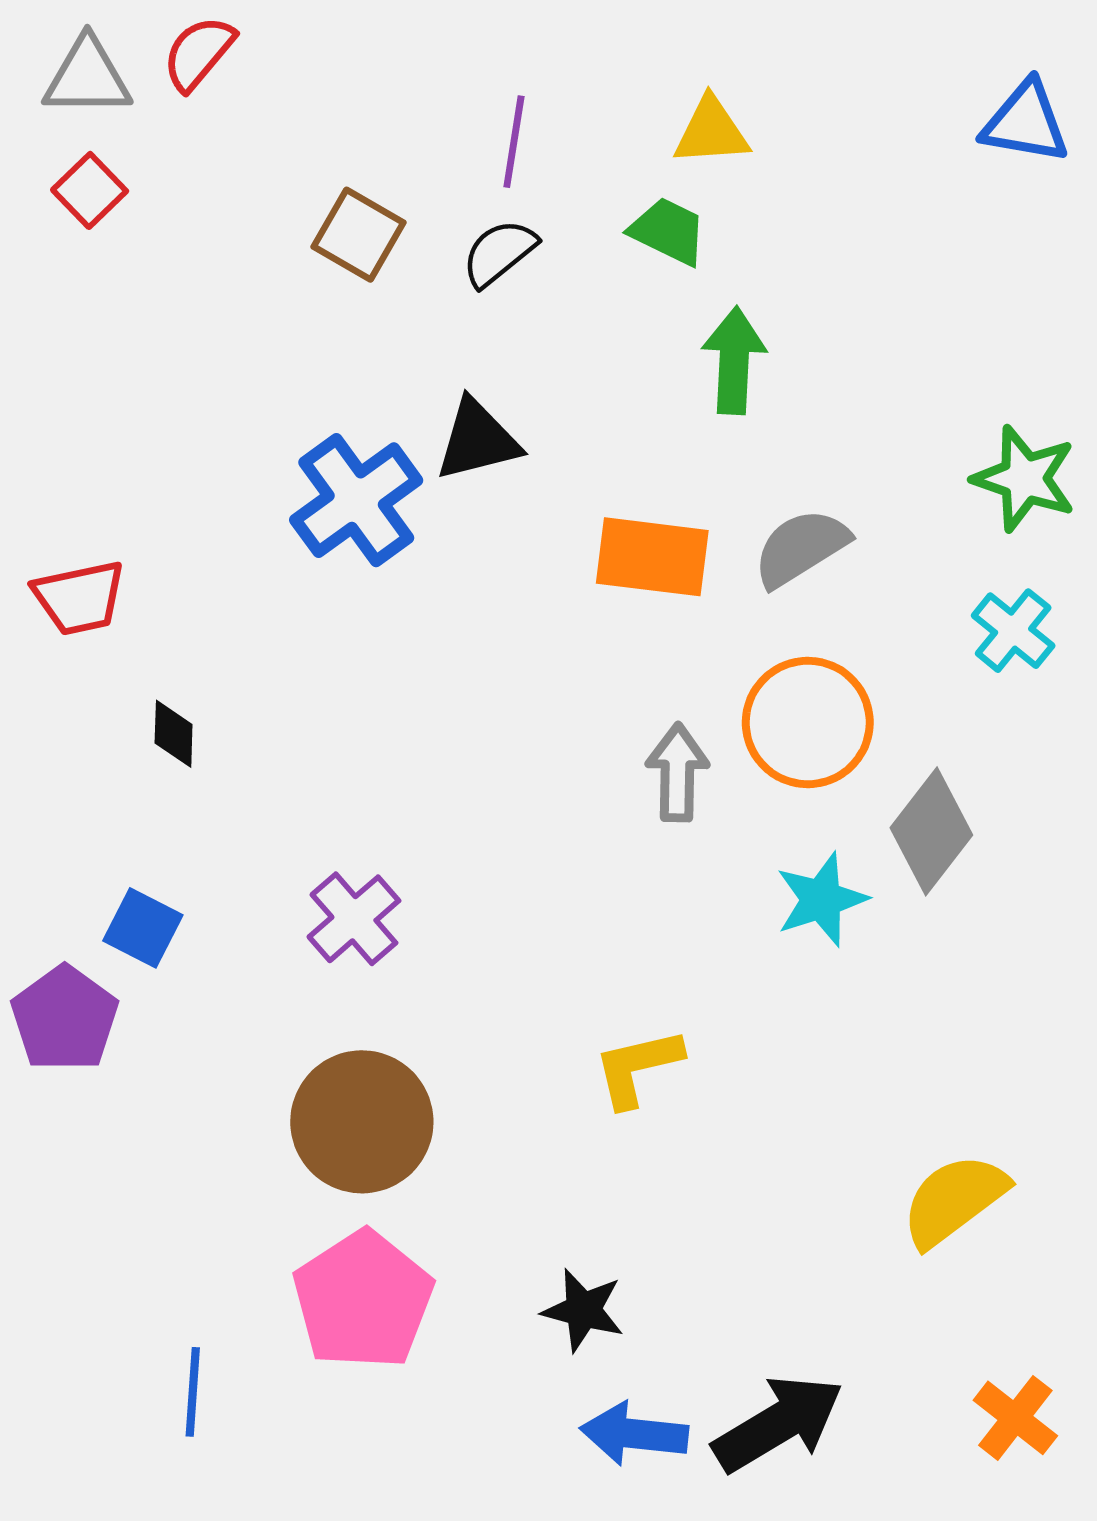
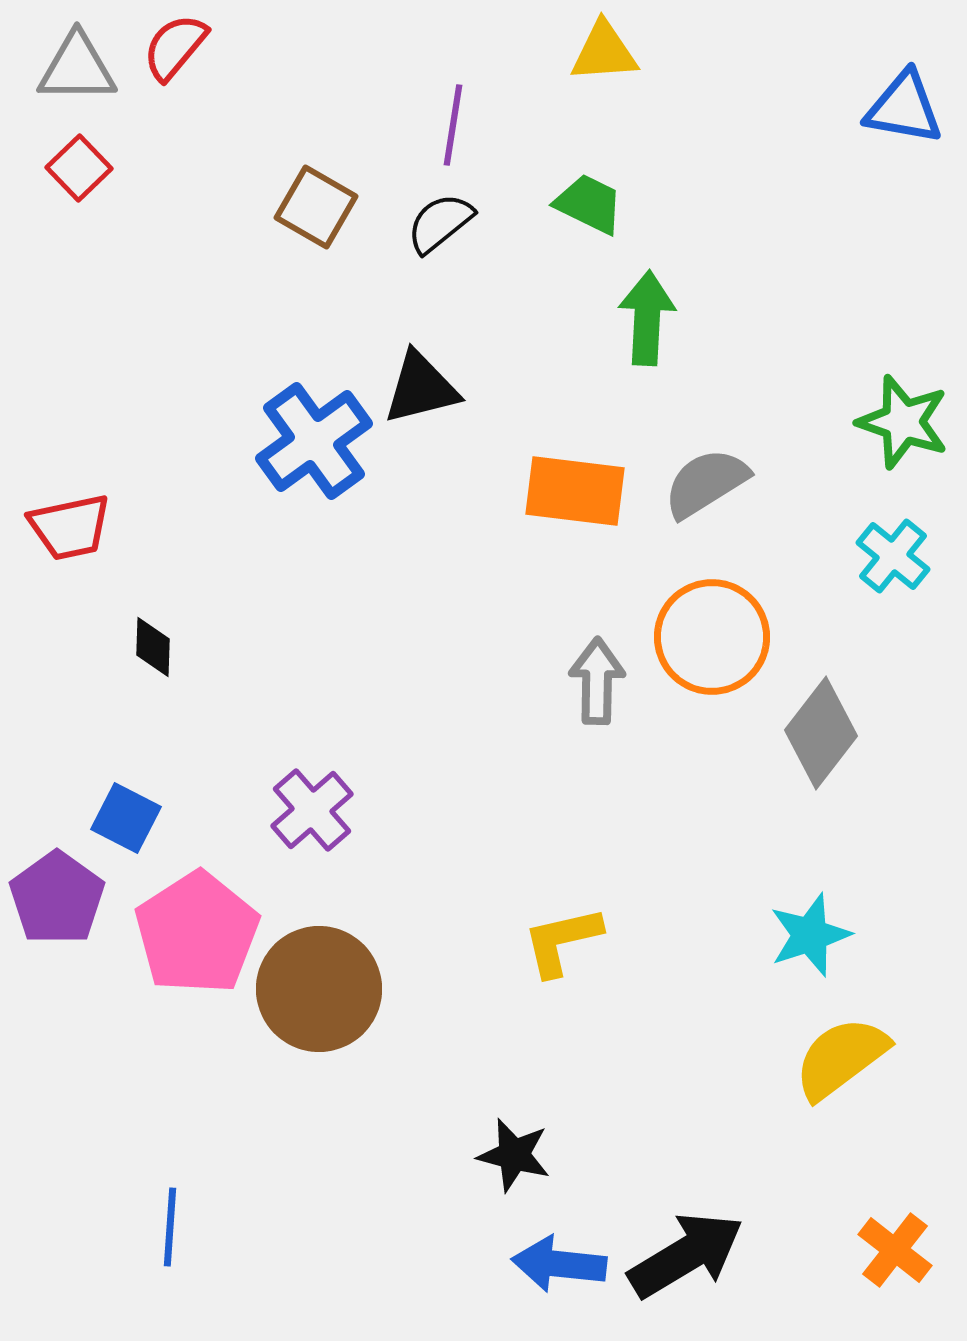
yellow triangle: (711, 131) -> (604, 52), moved
cyan star: (821, 899) -> (810, 935), moved
pink pentagon: (363, 1300) -> (197, 933), moved

